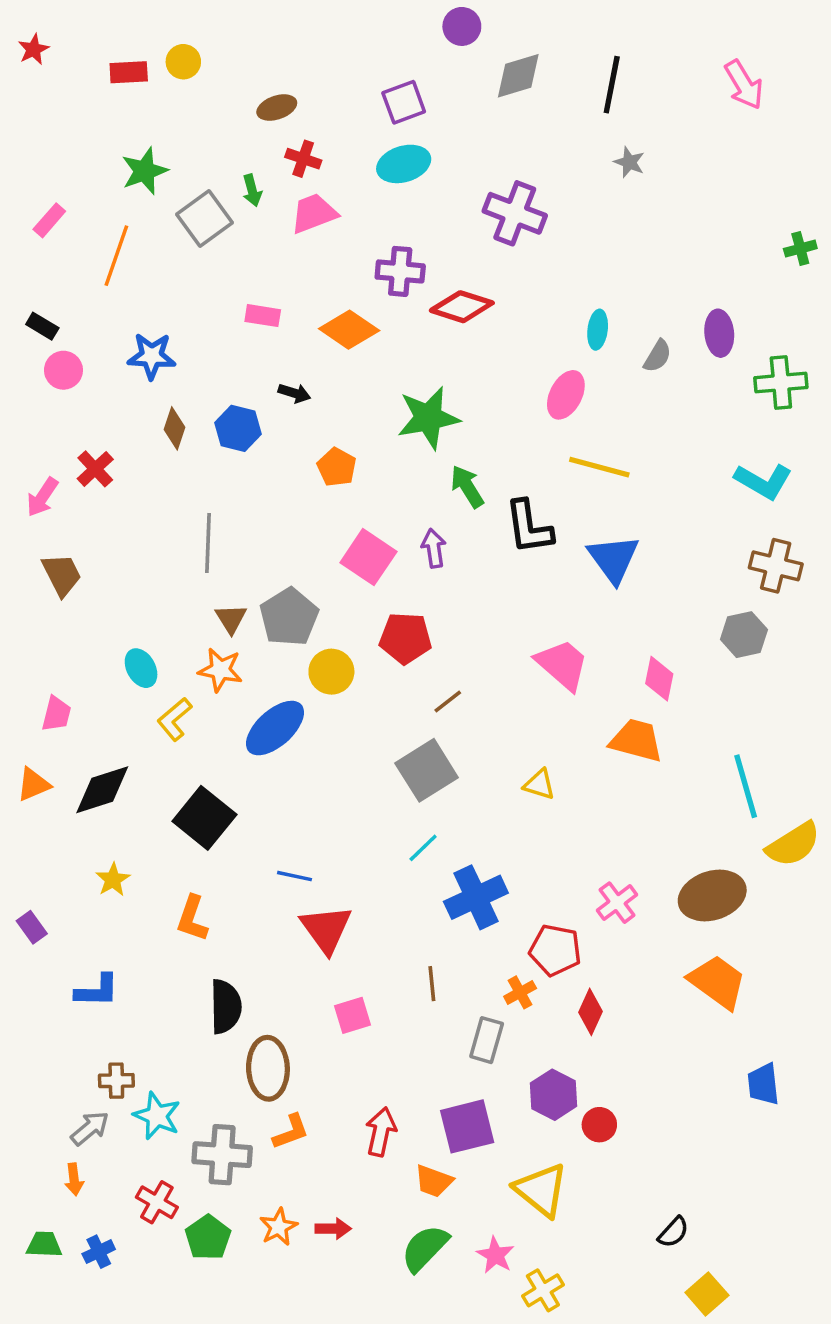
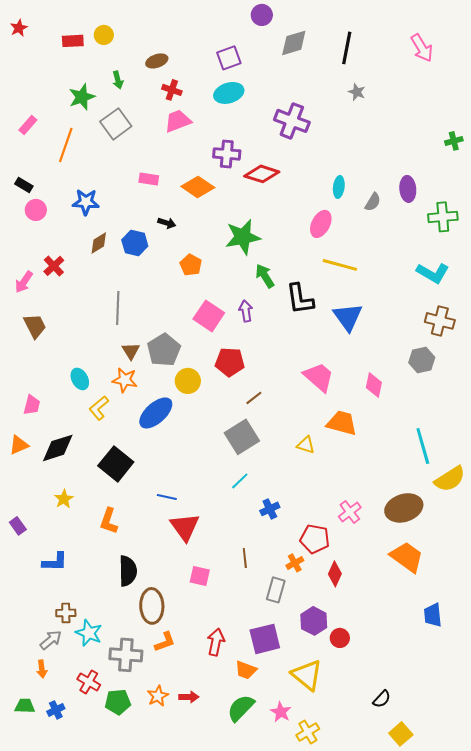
green arrow: (252, 190) -> (118, 80), moved
brown diamond: (175, 428) -> (99, 243), turned 40
orange trapezoid: (636, 740) -> (342, 423), moved
blue cross: (476, 897) -> (270, 509), size x0.6
pink square: (353, 1015) -> (200, 576), turned 30
green pentagon: (208, 1237) -> (118, 702), turned 30

